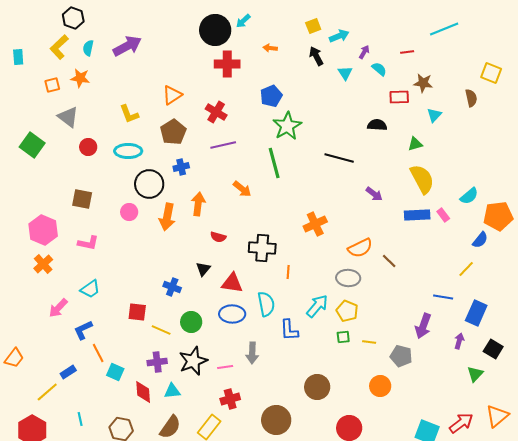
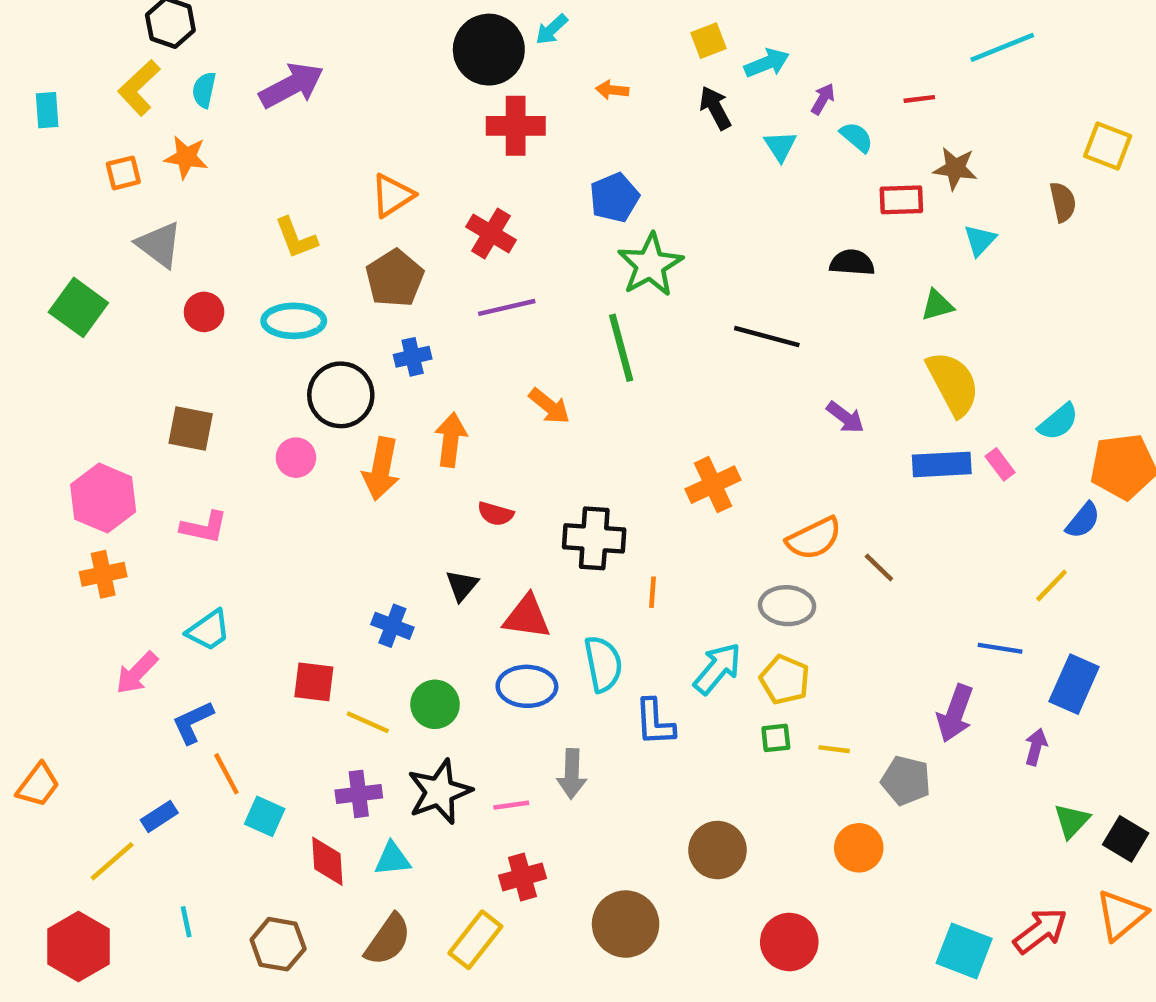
orange cross: (43, 264) -> (103, 574), turned 30
black square: (493, 349) -> (1126, 839), moved

